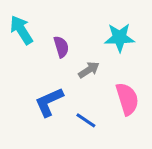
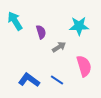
blue L-shape: (49, 102) -> (29, 80), moved, turned 60

